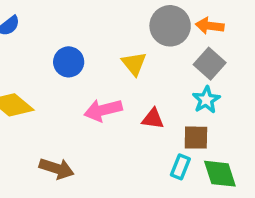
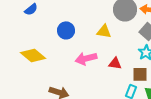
yellow triangle: (134, 64) -> (104, 31), turned -42

